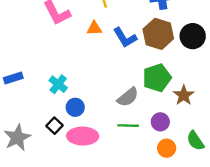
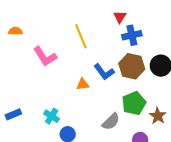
orange triangle: (94, 28) -> (83, 84), moved

